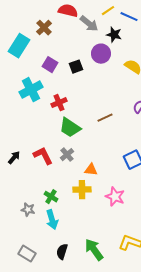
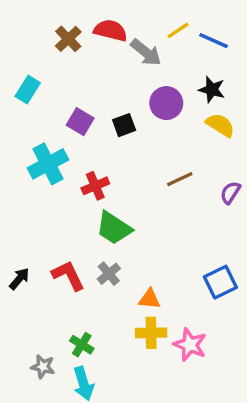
brown cross: (44, 28) -> (68, 39), moved
black star: (114, 35) -> (212, 90), moved
cyan rectangle: (19, 46) -> (28, 90), size x0.7
brown line: (105, 118) -> (180, 179), moved
yellow cross: (82, 190) -> (151, 333), moved

